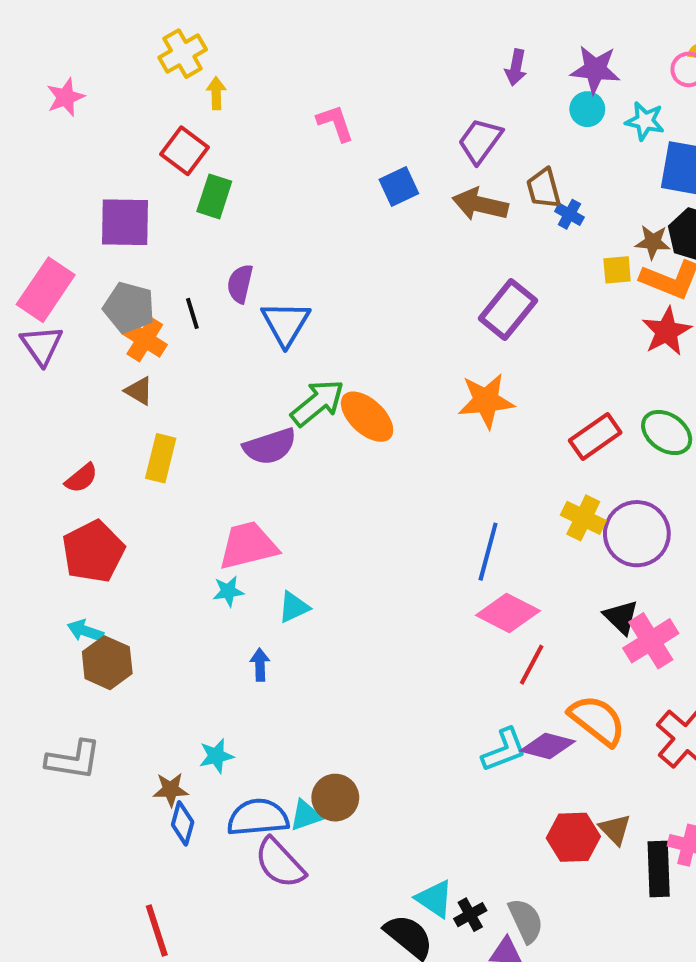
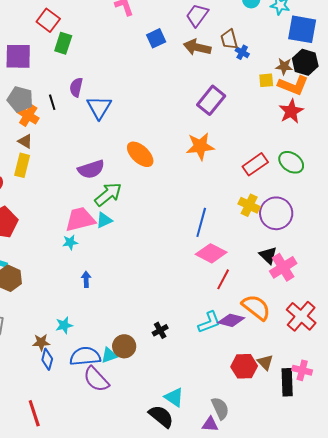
green arrow: (317, 403) -> (108, 194), moved
yellow rectangle: (161, 458) -> (22, 165), moved
cyan triangle: (294, 607) -> (104, 220), moved
black cross: (470, 915) -> (160, 330), moved

